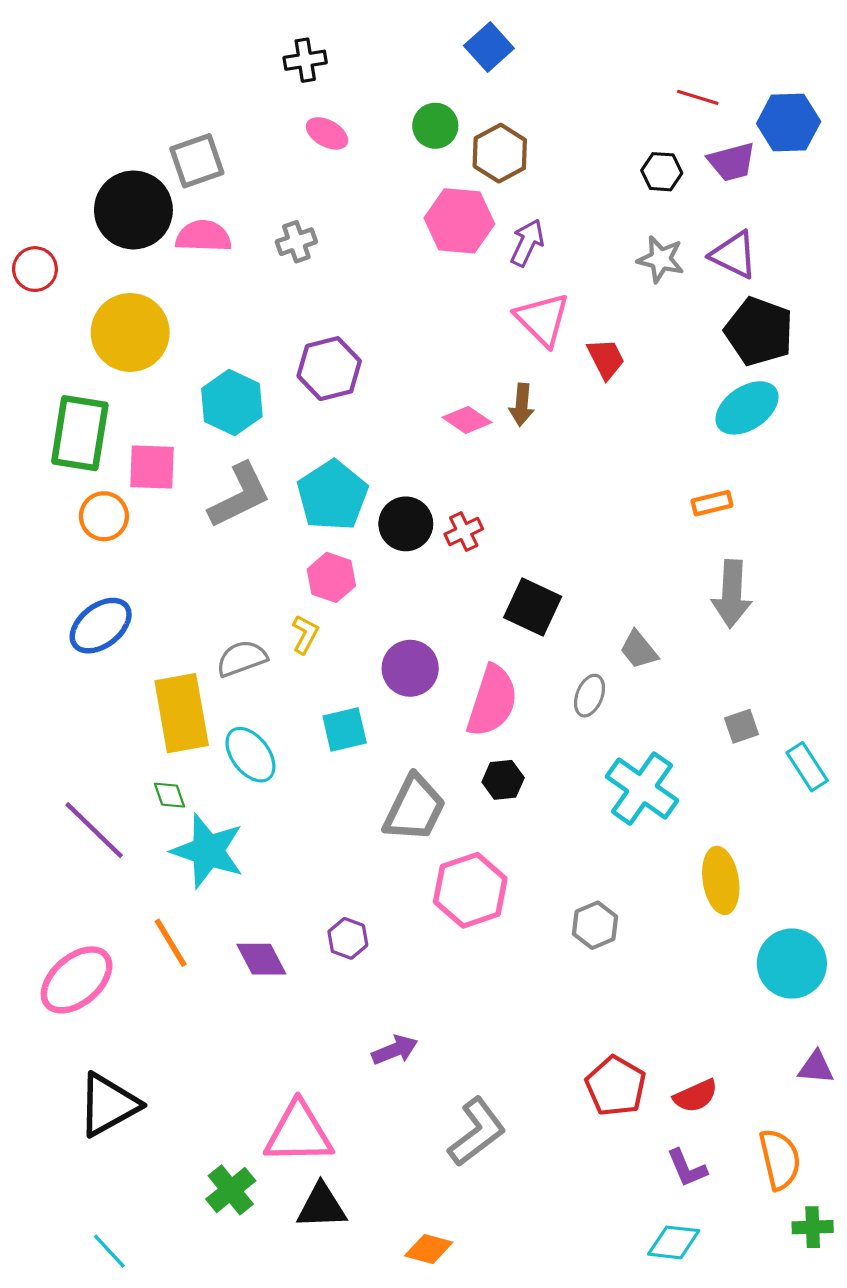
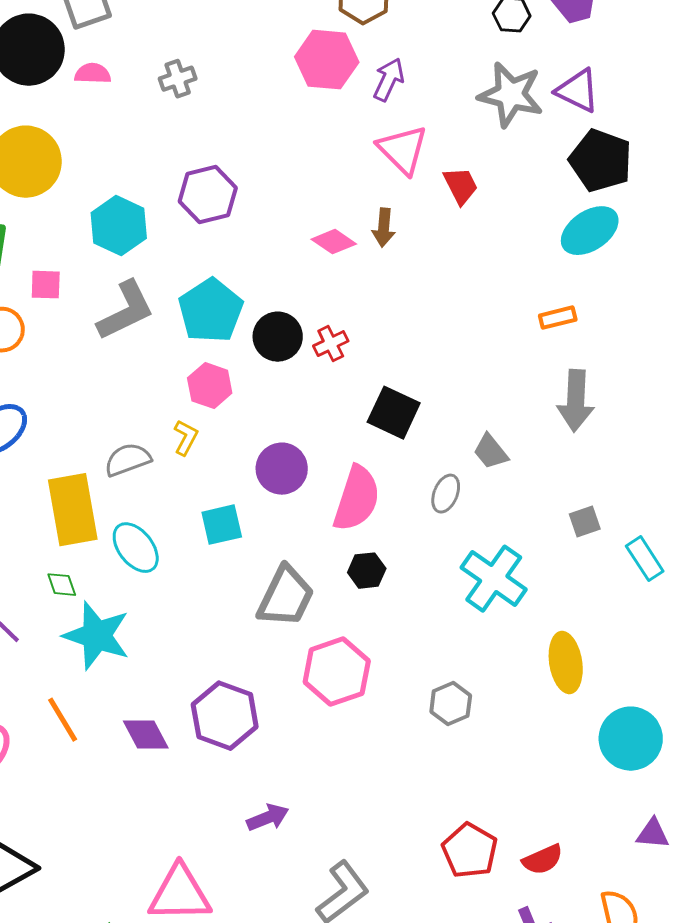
pink semicircle: (203, 236) -> (93, 74), size x0.7
gray star: (661, 259) -> (511, 95), size x1.5
pink square: (152, 467) -> (46, 285), size x0.7
purple hexagon: (348, 938) -> (225, 716), size x1.8

